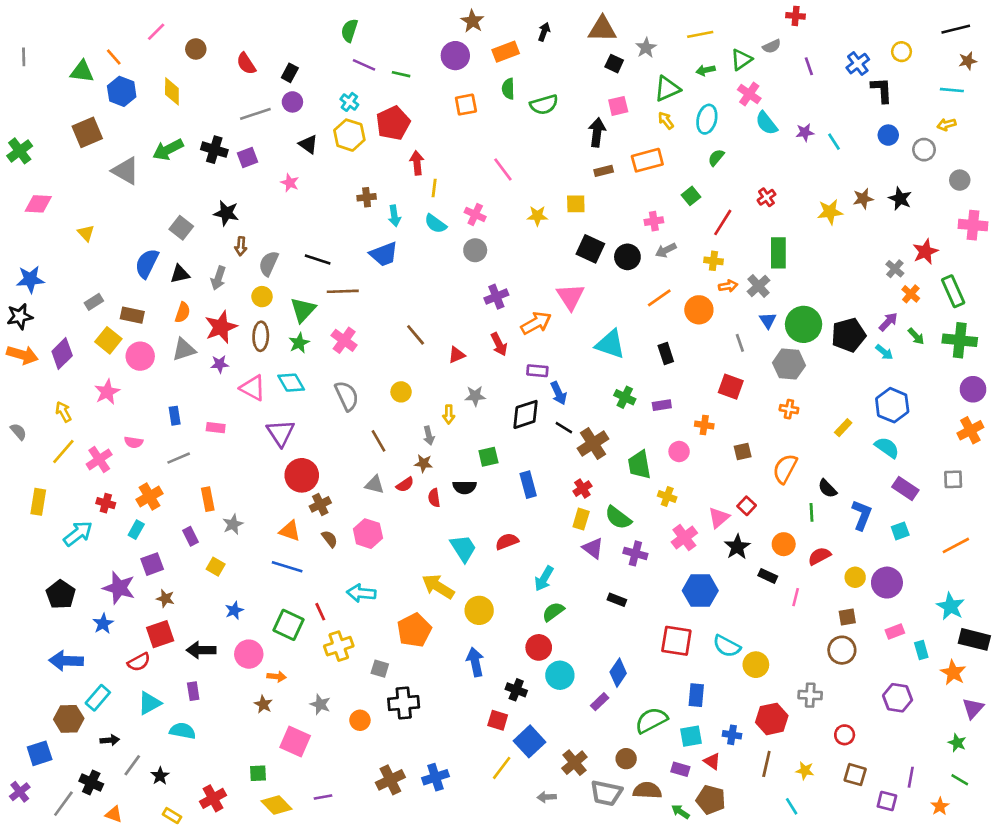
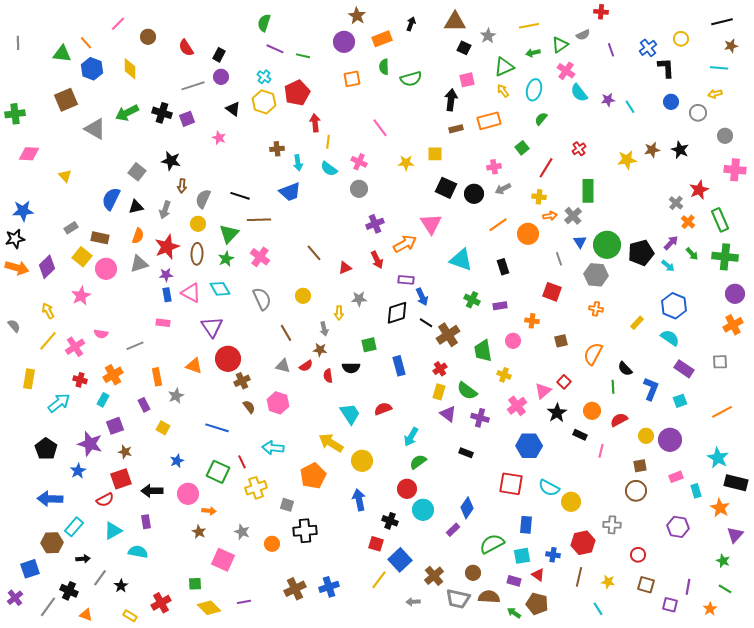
green cross: (20, 151) -> (15, 114), turned 30
blue rectangle: (175, 416) -> (167, 295), moved
orange triangle: (290, 531) -> (194, 366), moved

